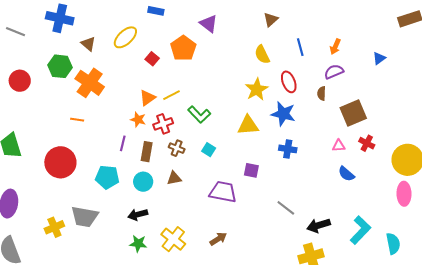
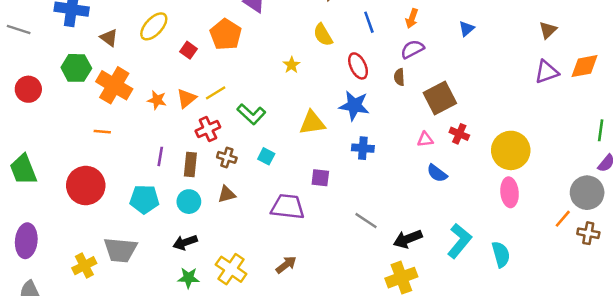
yellow star: (257, 89) -> (291, 65), moved, size x0.6
orange star: (138, 120) -> (157, 100), moved

